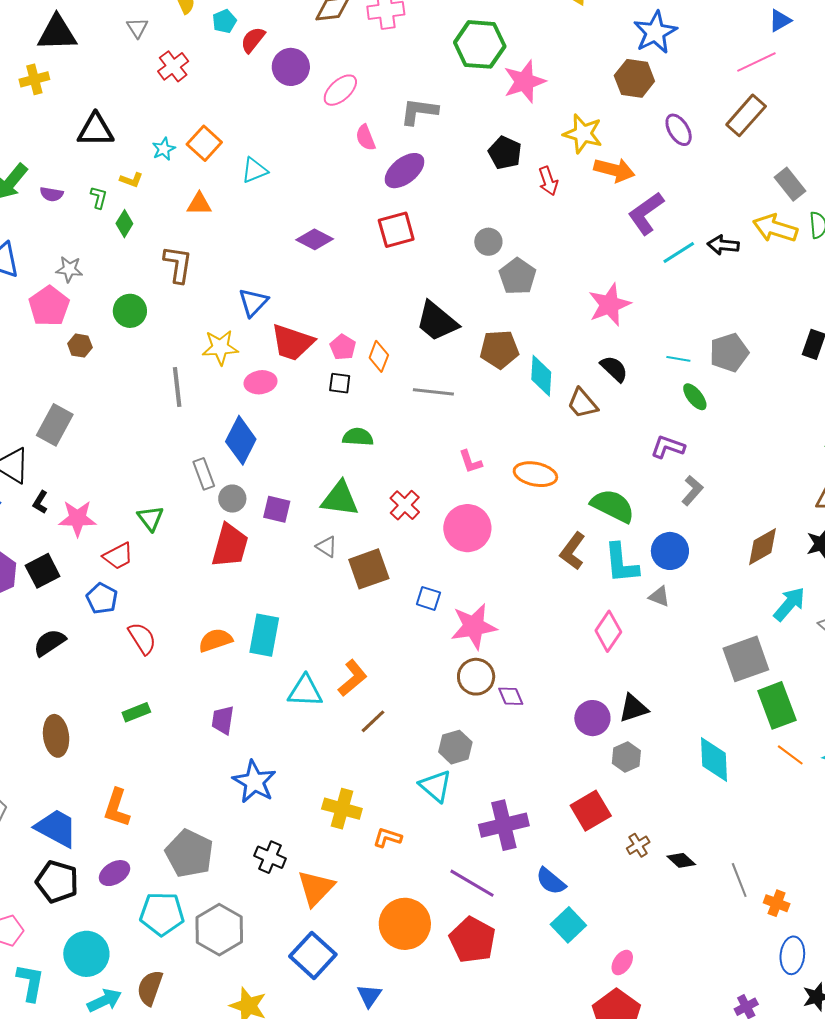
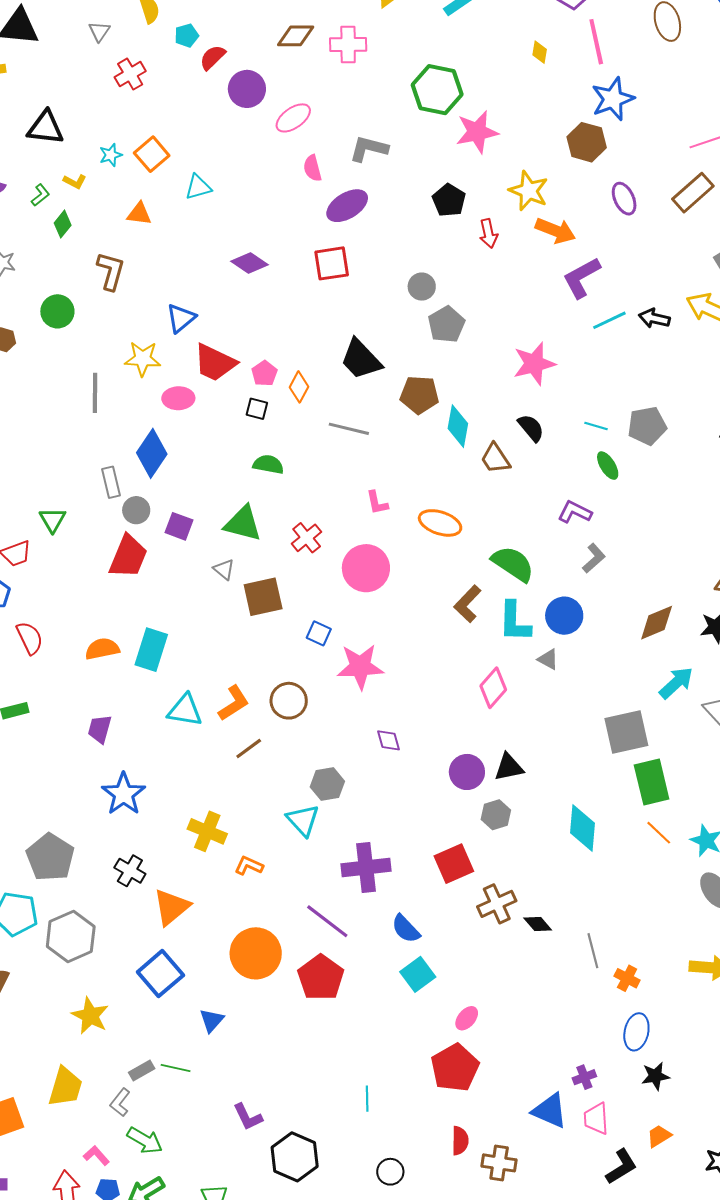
green L-shape: (99, 197) -> (40, 195), turned 30
brown circle: (476, 677) -> (289, 701), moved
brown cross: (638, 845) -> (497, 904), size x1.6

